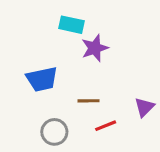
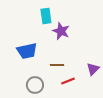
cyan rectangle: (71, 25) -> (46, 16), turned 70
purple star: (95, 48) -> (61, 31), turned -30

